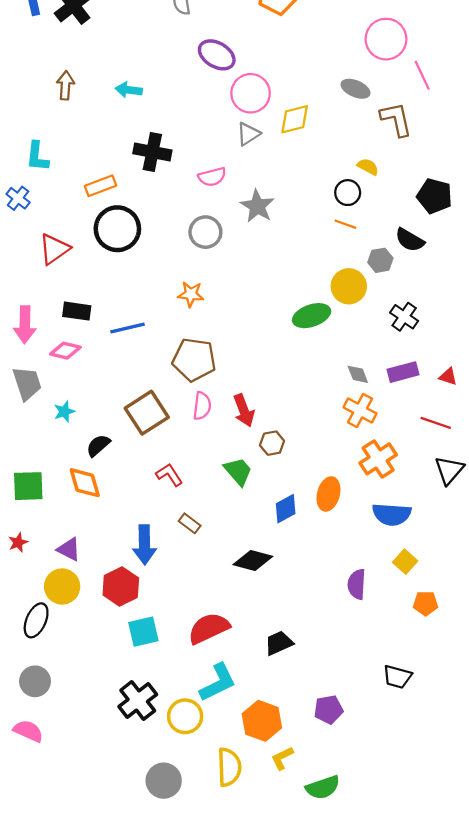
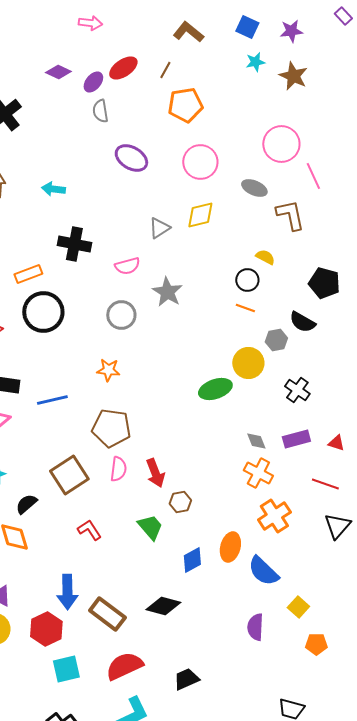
pink circle: (251, 93) -> (200, 162), moved
blue semicircle: (392, 514) -> (263, 571), moved, turned 40
brown rectangle: (190, 523) -> (107, 614), moved, size x1.8

